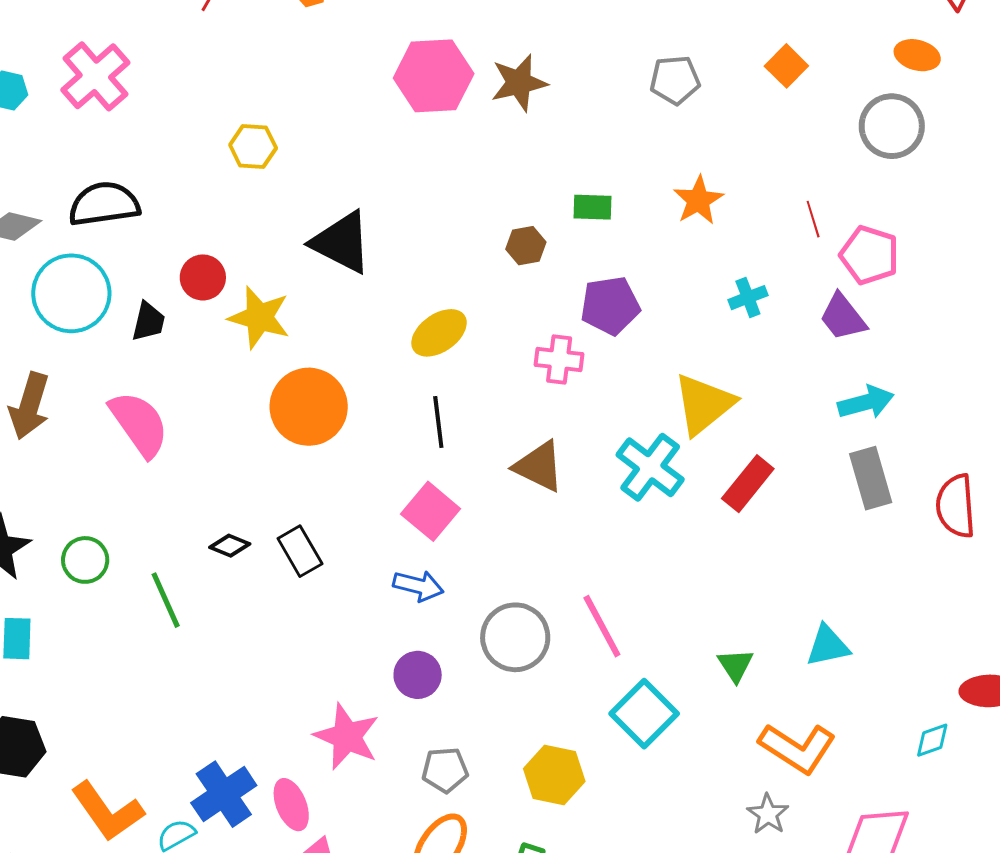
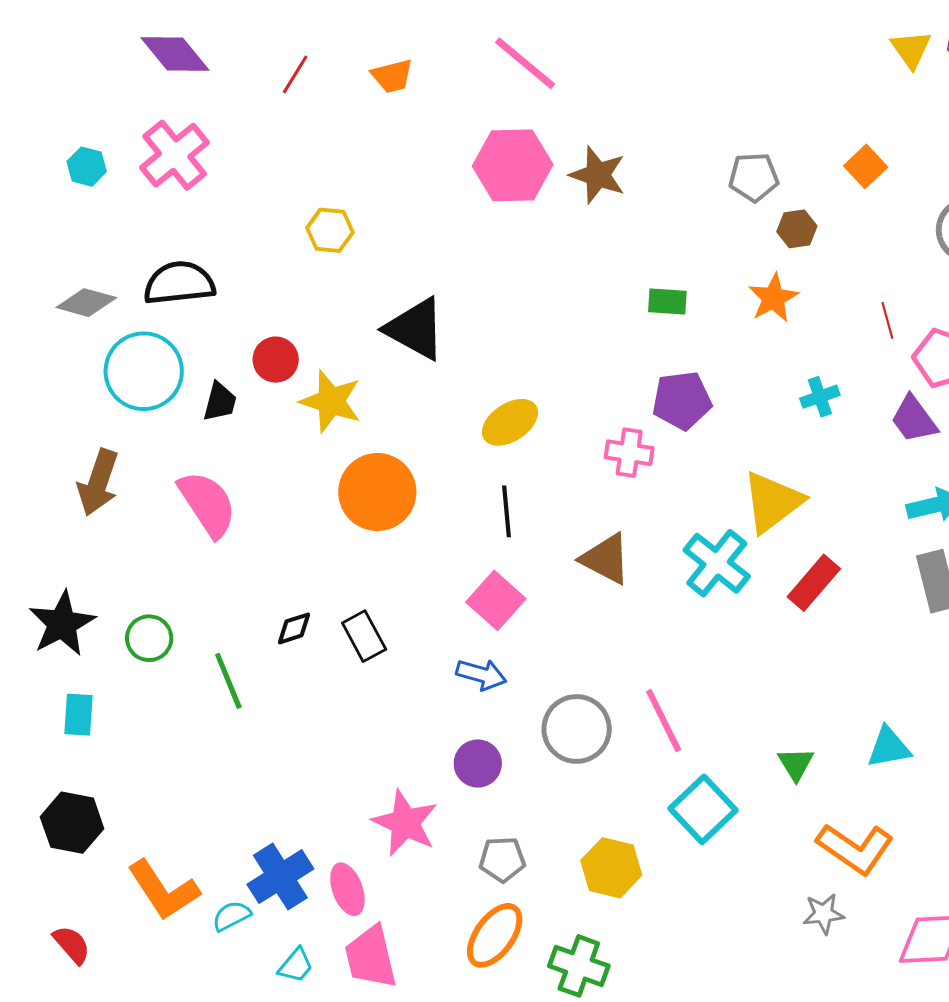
brown star: (519, 83) -> (598, 175), turned 30
brown hexagon: (526, 246) -> (797, 229), moved
black diamond: (230, 546) -> (294, 628), turned -42
gray star: (768, 814) -> (824, 914), turned 30

